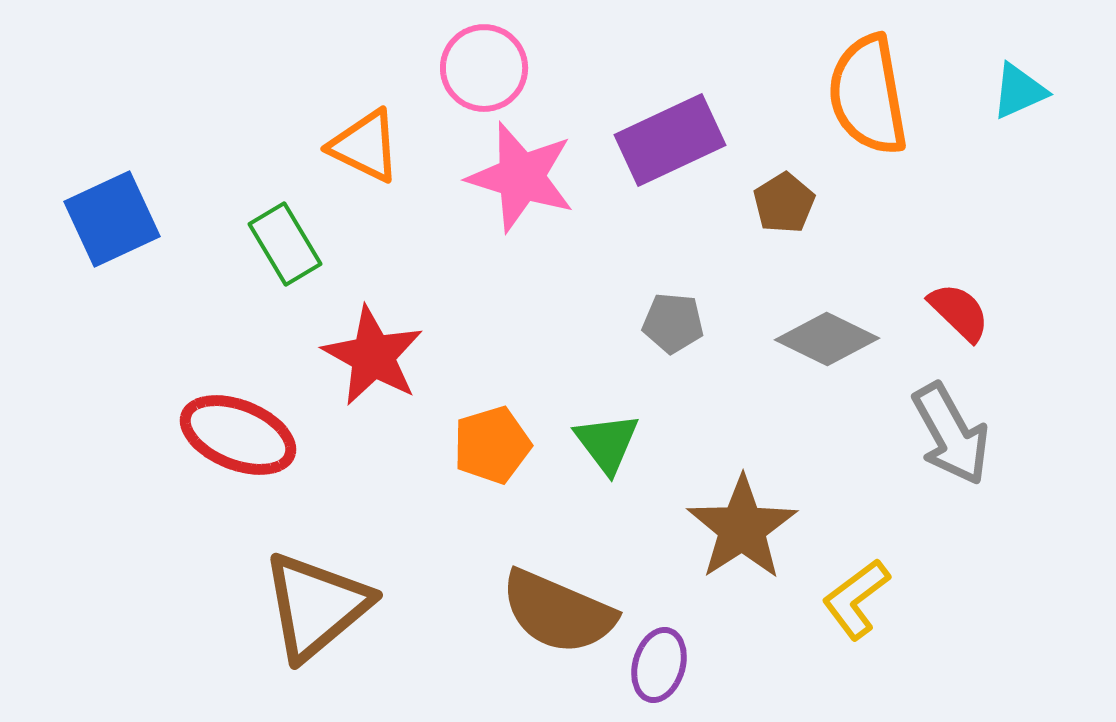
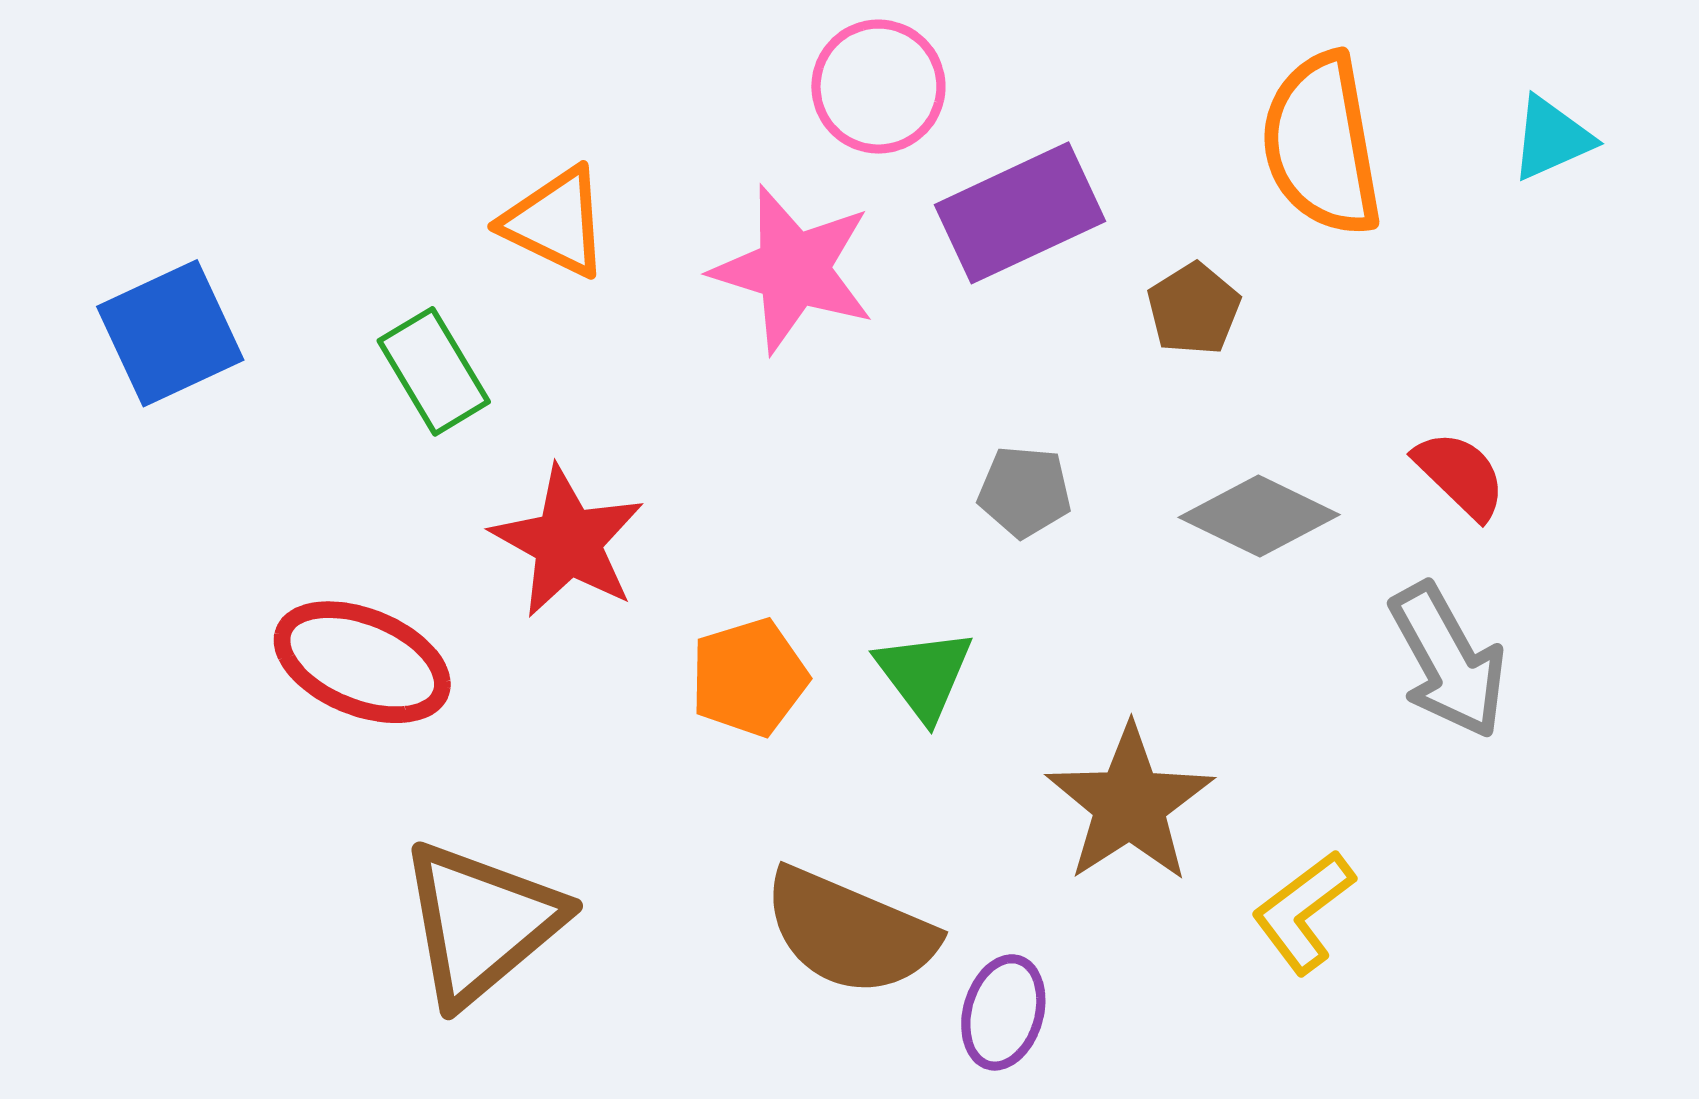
pink circle: (484, 68) -> (878, 87), moved

